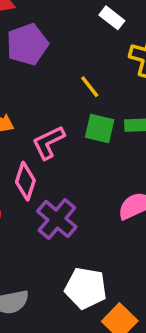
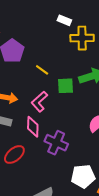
white rectangle: (112, 18) -> (64, 20), moved
yellow line: (90, 87) -> (42, 70), moved

